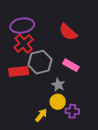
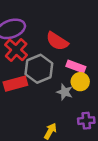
red semicircle: (68, 32) -> (57, 41), moved
yellow circle: (58, 102) -> (80, 82), moved

